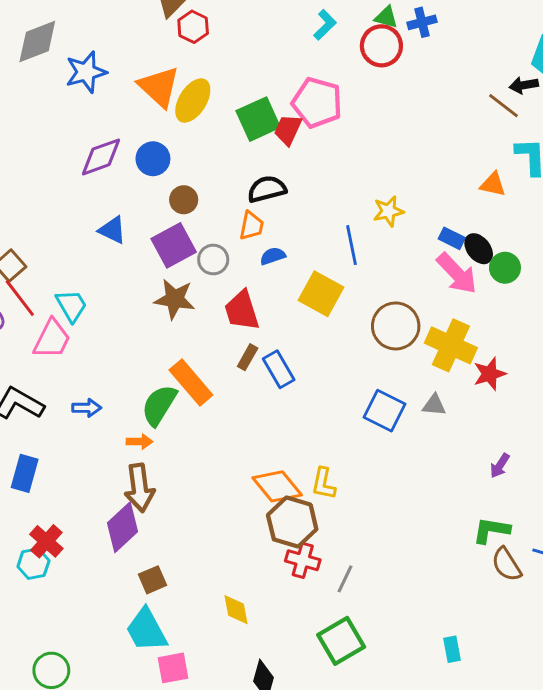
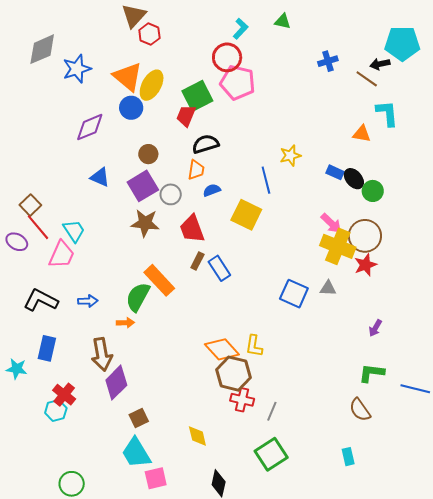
blue cross: (422, 22) -> (328, 61), moved
red circle: (381, 46) -> (227, 57), moved
red trapezoid: (288, 130) -> (186, 116), moved
blue circle: (153, 159) -> (131, 108), moved
pink arrow: (457, 273) -> (331, 223), moved, size x0.7
brown circle: (396, 326) -> (365, 236), moved
brown arrow: (139, 488) -> (102, 354), moved
brown semicircle: (507, 564) -> (360, 410), moved

